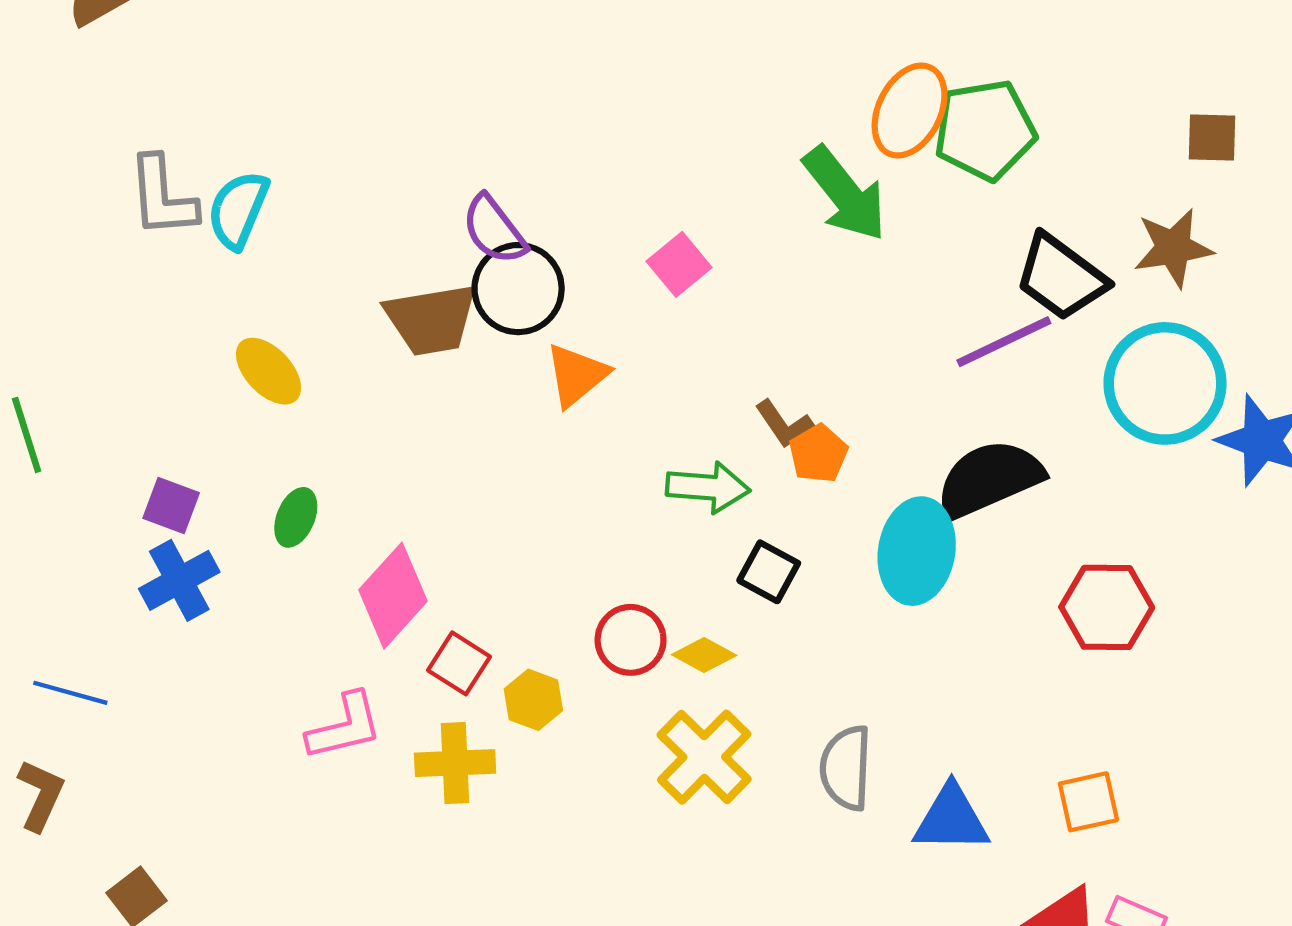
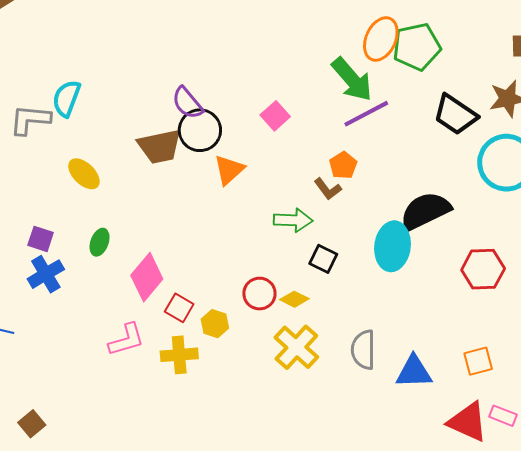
gray L-shape: (162, 197) -> (30, 120), moved, turned 102
purple line: (1004, 342) -> (366, 114), moved
orange pentagon: (818, 454) -> (343, 165), moved

